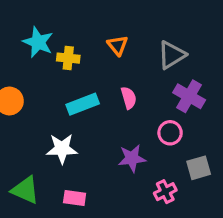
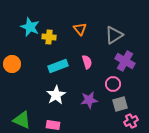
white star: (62, 149) -> (56, 95), moved, turned -30
gray square: (199, 168) -> (120, 104), moved
pink cross: (165, 192) -> (131, 121), moved

